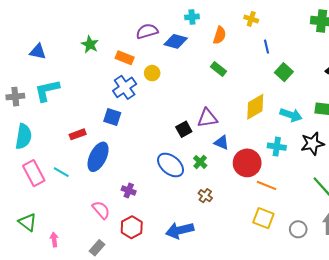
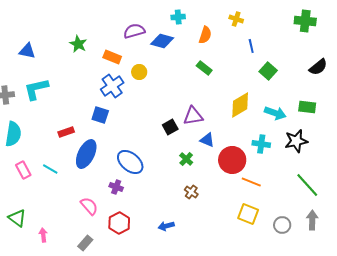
blue ellipse: (171, 165) -> (130, 162), moved
pink rectangle: (34, 173) -> (23, 170), size x0.7
blue arrow: (180, 230) -> (166, 226), size x0.6

